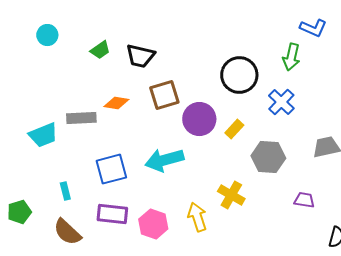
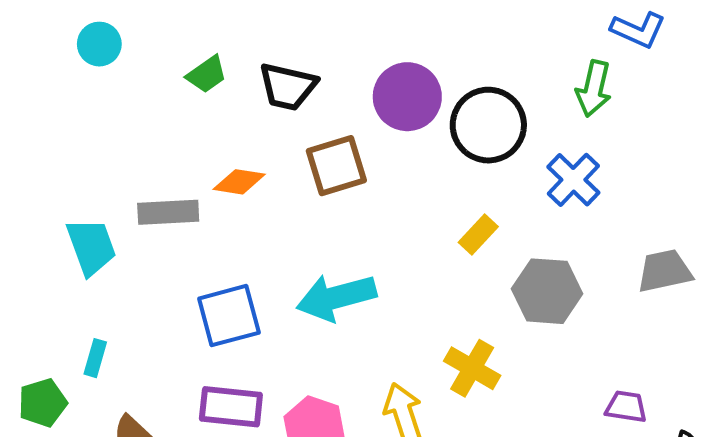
purple circle: (199, 119) -> (407, 97), moved
cyan trapezoid: (43, 135) -> (91, 247), turned -88
cyan rectangle: (65, 191) -> (95, 358), moved, turned 30
purple trapezoid: (304, 200) -> (626, 407), moved

